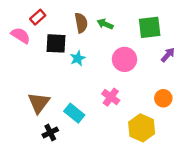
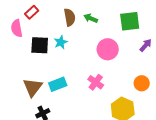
pink semicircle: (21, 35) -> (17, 28), turned -132
black square: (56, 43) -> (40, 45), moved
cyan star: (78, 58) -> (61, 42), moved
cyan rectangle: (74, 113) -> (58, 84), moved, turned -60

